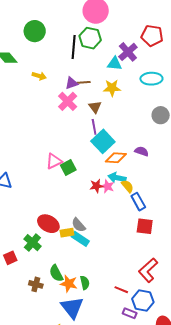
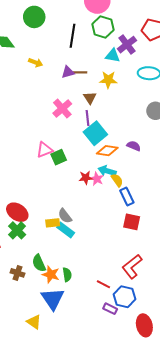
green hexagon: (90, 38) -> (103, 27), moved
pink cross: (68, 101) -> (62, 108), moved
red ellipse: (48, 224) -> (17, 212), moved

